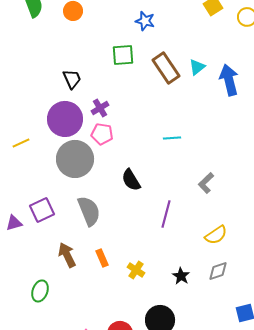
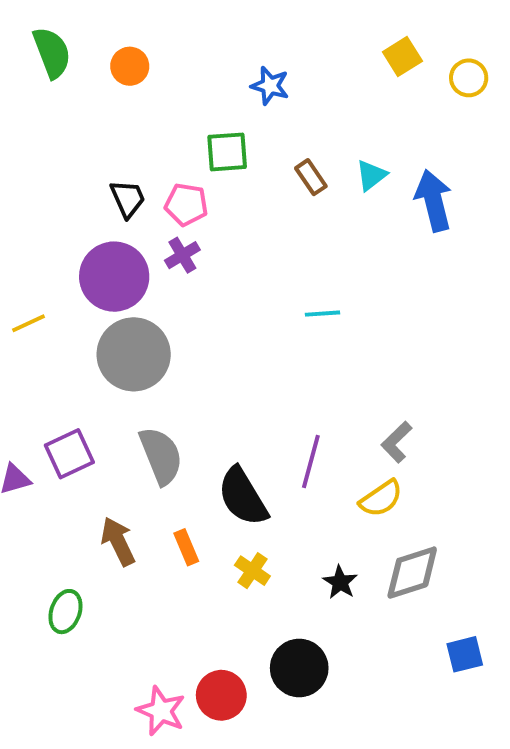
brown rectangle: (166, 68) -> (311, 177), size x0.6
pink pentagon: (102, 134) -> (186, 204), moved
black semicircle: (131, 180) -> (243, 497), moved, size x1.4
gray L-shape: (206, 183) -> (397, 442), moved
yellow semicircle: (216, 235) -> (381, 499), moved
gray diamond: (218, 271) -> (412, 573), size x1.5

